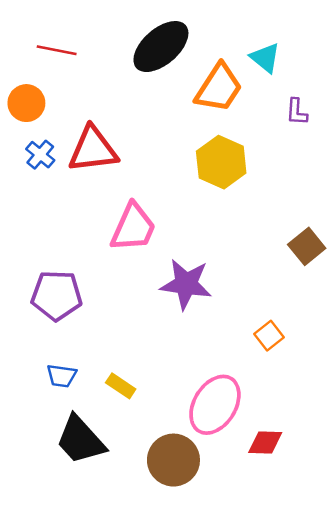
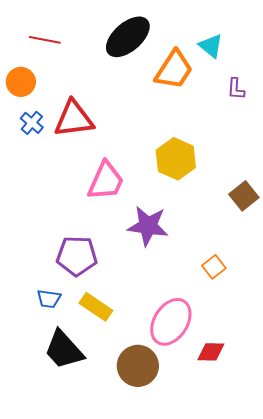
yellow hexagon: (221, 162) -> (176, 159), moved
purple pentagon: (57, 295) -> (77, 256), moved
yellow rectangle: (121, 386) -> (96, 307), size x1.4

